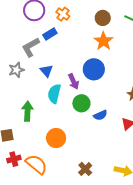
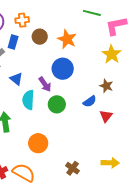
orange cross: (63, 14) -> (22, 20), turned -32
brown circle: (103, 18) -> (40, 37), moved
blue rectangle: (50, 34) -> (13, 42), turned -32
blue semicircle: (100, 115) -> (90, 101), moved

